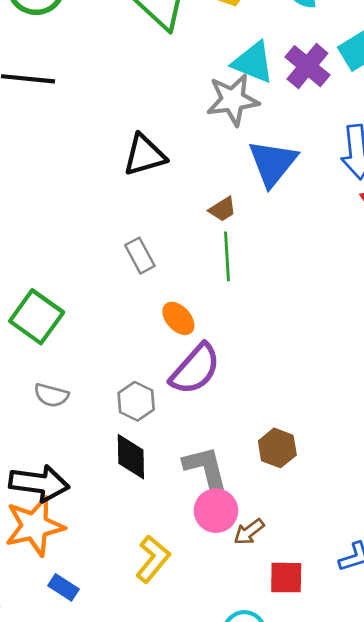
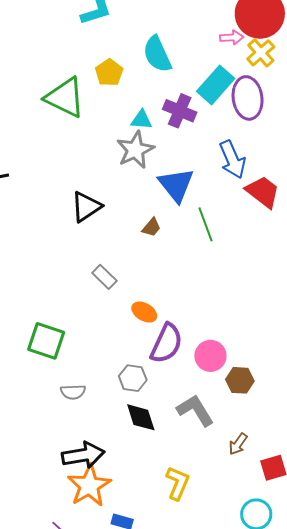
cyan triangle: (253, 62) -> (141, 120), size x0.7
green line: (227, 256) -> (205, 224), moved
pink circle: (216, 511) -> (210, 356), moved

